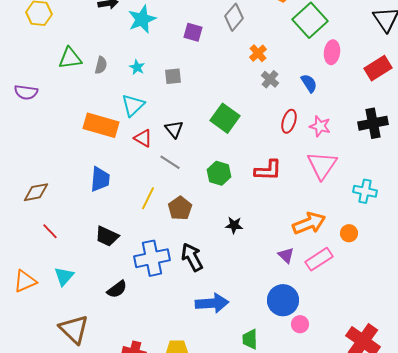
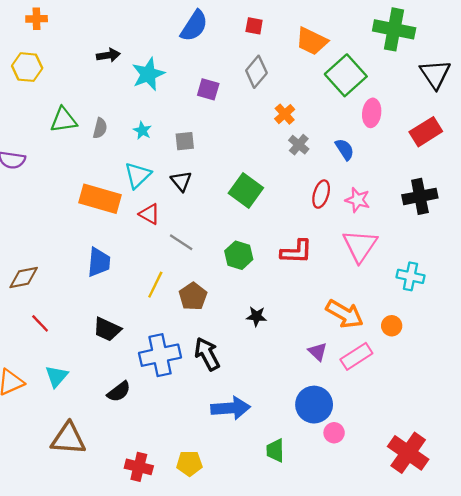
black triangle: (174, 129) -> (181, 181), moved
orange arrow: (309, 223) -> (345, 314), turned 52
brown triangle: (74, 329) -> (68, 439), turned -40

